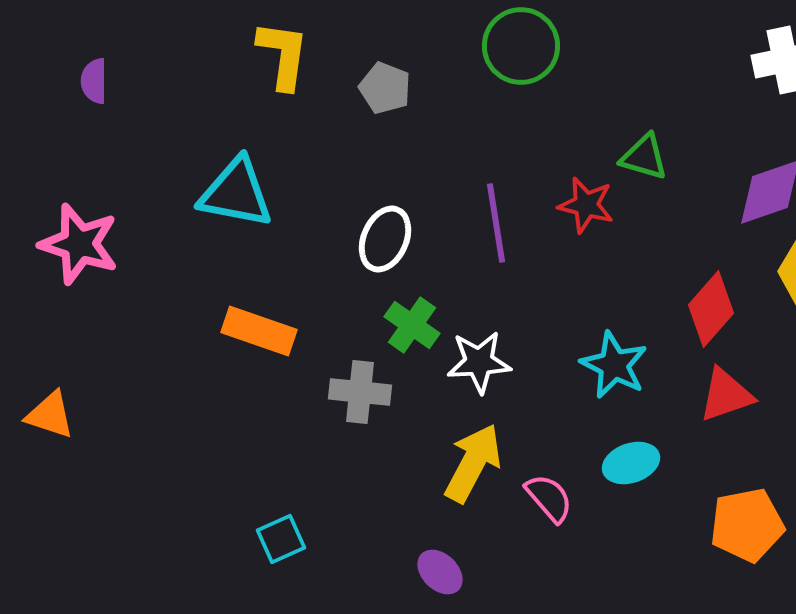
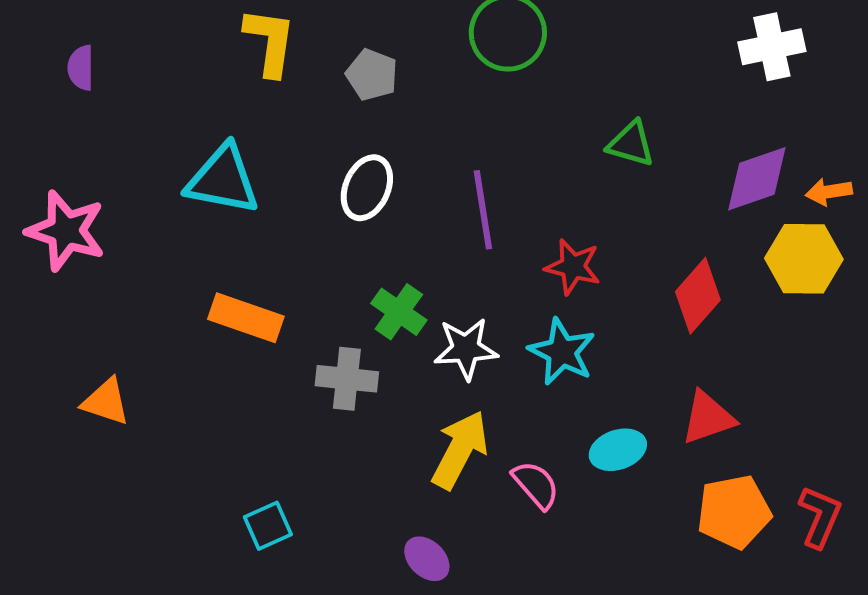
red star: (586, 205) -> (573, 267), moved
white ellipse: (385, 239) -> (367, 188), moved
cyan star: (614, 365) -> (562, 352), moved
red triangle: (726, 395) -> (708, 418), moved
orange triangle: (50, 415) -> (106, 402), moved

